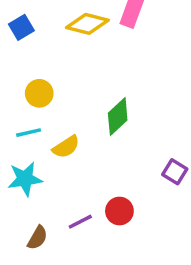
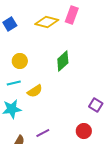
green diamond: (118, 117) -> (63, 61), moved
red circle: (119, 211) -> (84, 131), moved

